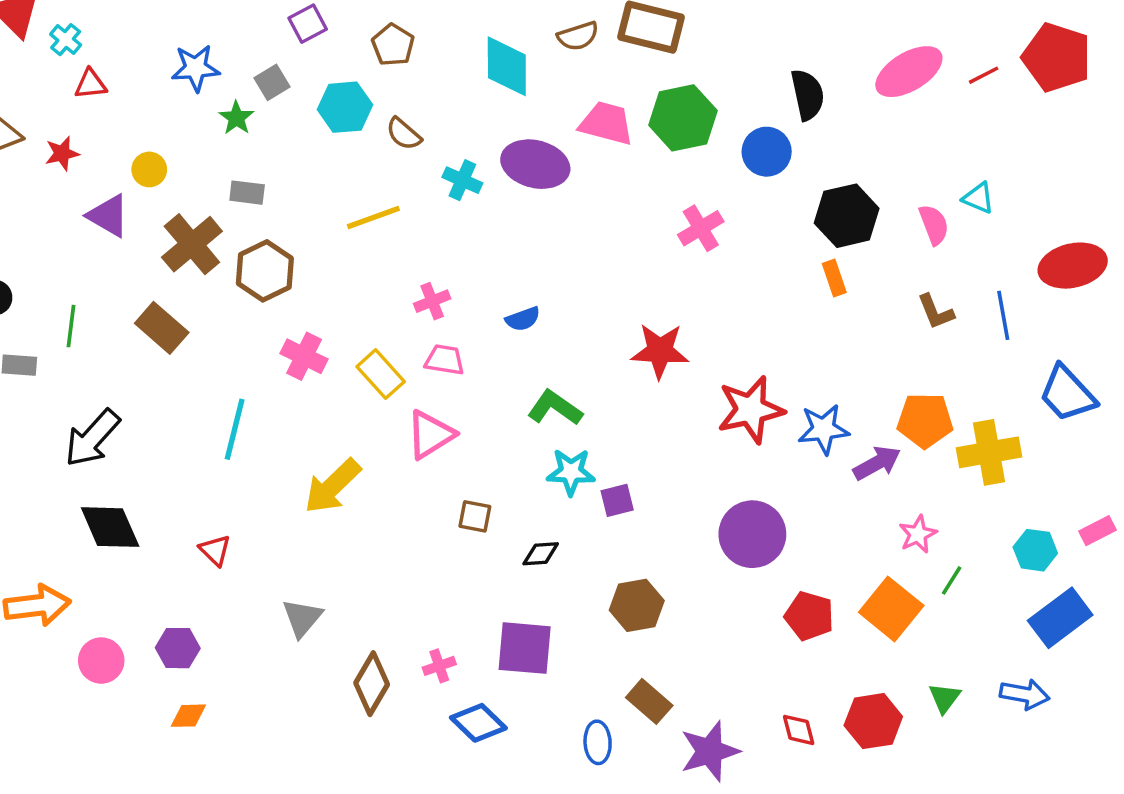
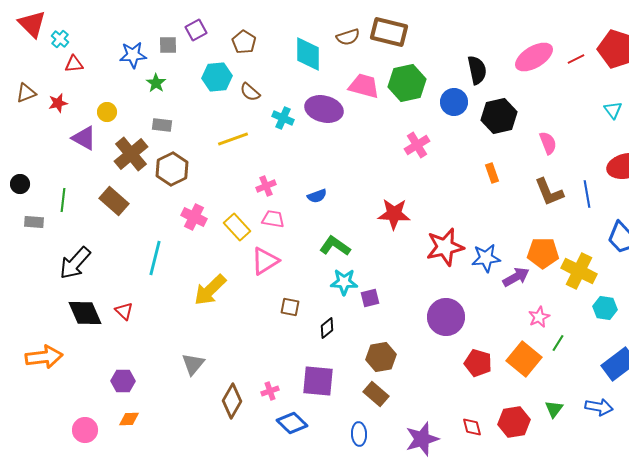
gray square: (272, 82) -> (168, 45), moved, turned 30
cyan triangle: (978, 198) -> (613, 110), moved, turned 30
black hexagon: (847, 216) -> (499, 116), moved
brown L-shape: (936, 312) -> (549, 192), size x1.4
yellow cross: (989, 452) -> (579, 271), turned 36
red triangle: (215, 550) -> (124, 311), moved
cyan hexagon: (1035, 550) -> (605, 308), moved
black diamond: (541, 554) -> (327, 328), turned -35
pink circle: (101, 661) -> (85, 430), moved
brown rectangle: (649, 701) -> (376, 394), moved

